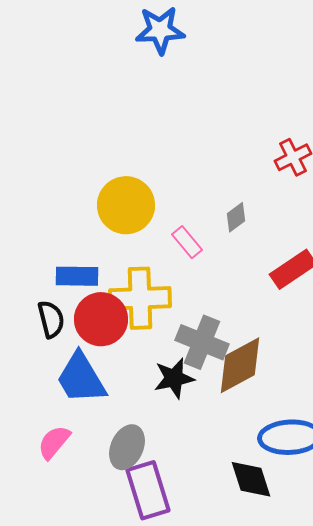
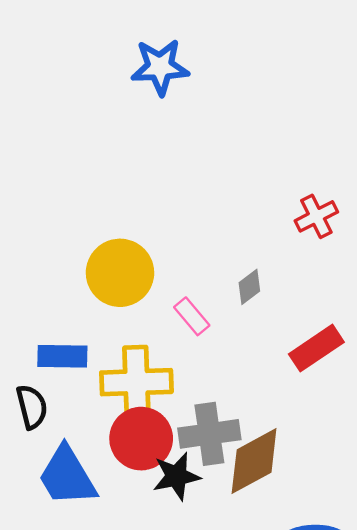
red circle: (101, 319) -> (141, 439), moved
gray cross: (202, 342) -> (209, 434), turned -30

